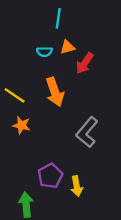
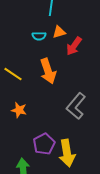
orange star: (21, 125) -> (19, 110), moved
yellow arrow: (77, 186) -> (67, 153), size x1.5

